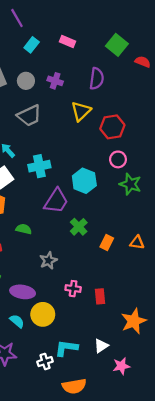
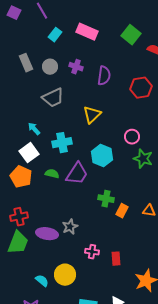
pink rectangle: (67, 42) -> (87, 32), size x1.5
purple semicircle: (97, 79) -> (104, 76), moved
yellow triangle: (81, 111) -> (92, 115), moved
red hexagon: (112, 127) -> (141, 88), moved
green cross: (79, 227) -> (106, 199), moved, turned -35
green semicircle: (24, 229) -> (52, 174), moved
purple ellipse: (23, 292) -> (47, 234), moved

